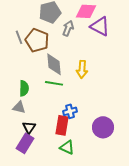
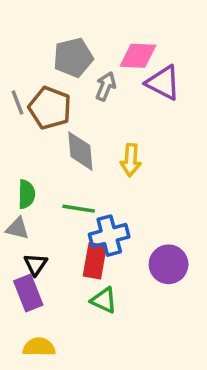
green line: (54, 83) -> (79, 209), moved
blue cross: (70, 111) -> (109, 236), size x1.5
purple rectangle: (25, 143) -> (28, 293), turned -54

